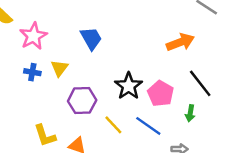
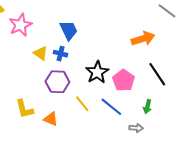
yellow triangle: (59, 68) -> (40, 53), turned -35
blue cross: (32, 72) -> (61, 54), moved
green arrow: (190, 113) -> (147, 107), moved

